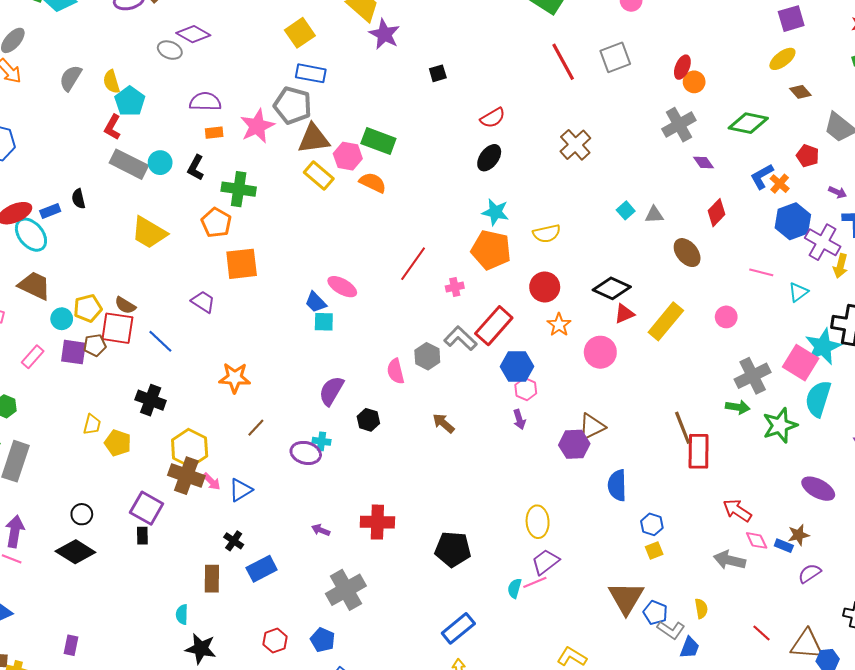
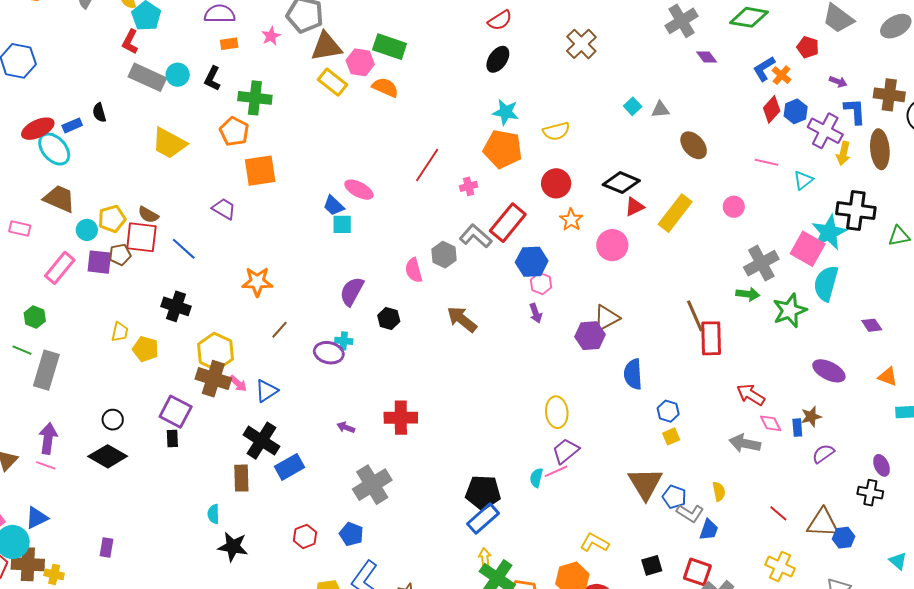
pink star: (257, 126) -> (271, 36), size x0.6
red diamond: (716, 213) -> (772, 109), moved
blue hexagon: (793, 221) -> (796, 111), size x0.7
pink rectangle: (33, 357) -> (60, 268), size x1.4
brown arrow: (443, 423) -> (462, 319), size x1.4
black cross: (234, 541) -> (262, 441), size x1.8
blue rectangle: (784, 546) -> (797, 428), turned 66
black pentagon: (453, 549) -> (483, 493), moved

